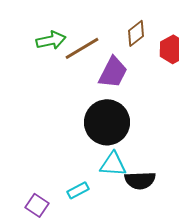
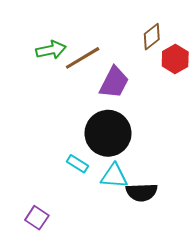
brown diamond: (136, 33) -> (152, 37), moved
cyan rectangle: (78, 190) -> (78, 164), moved, turned 60

